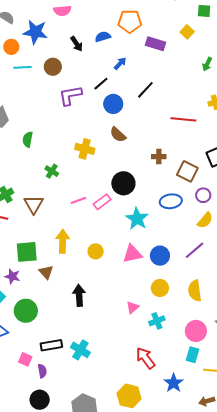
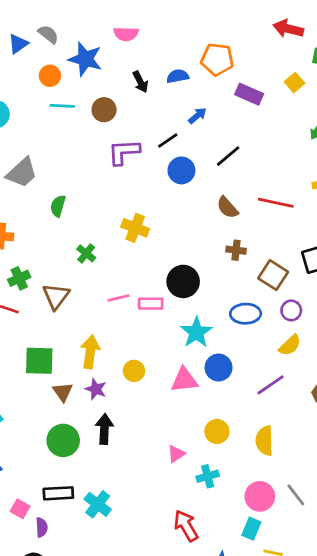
brown semicircle: (118, 135) -> (227, 207), moved
pink rectangle: (102, 202) -> (151, 304), turned 30
blue circle: (160, 256) -> (219, 368), moved
purple star: (12, 276) -> (96, 389), moved
green circle: (26, 311) -> (63, 440), moved

